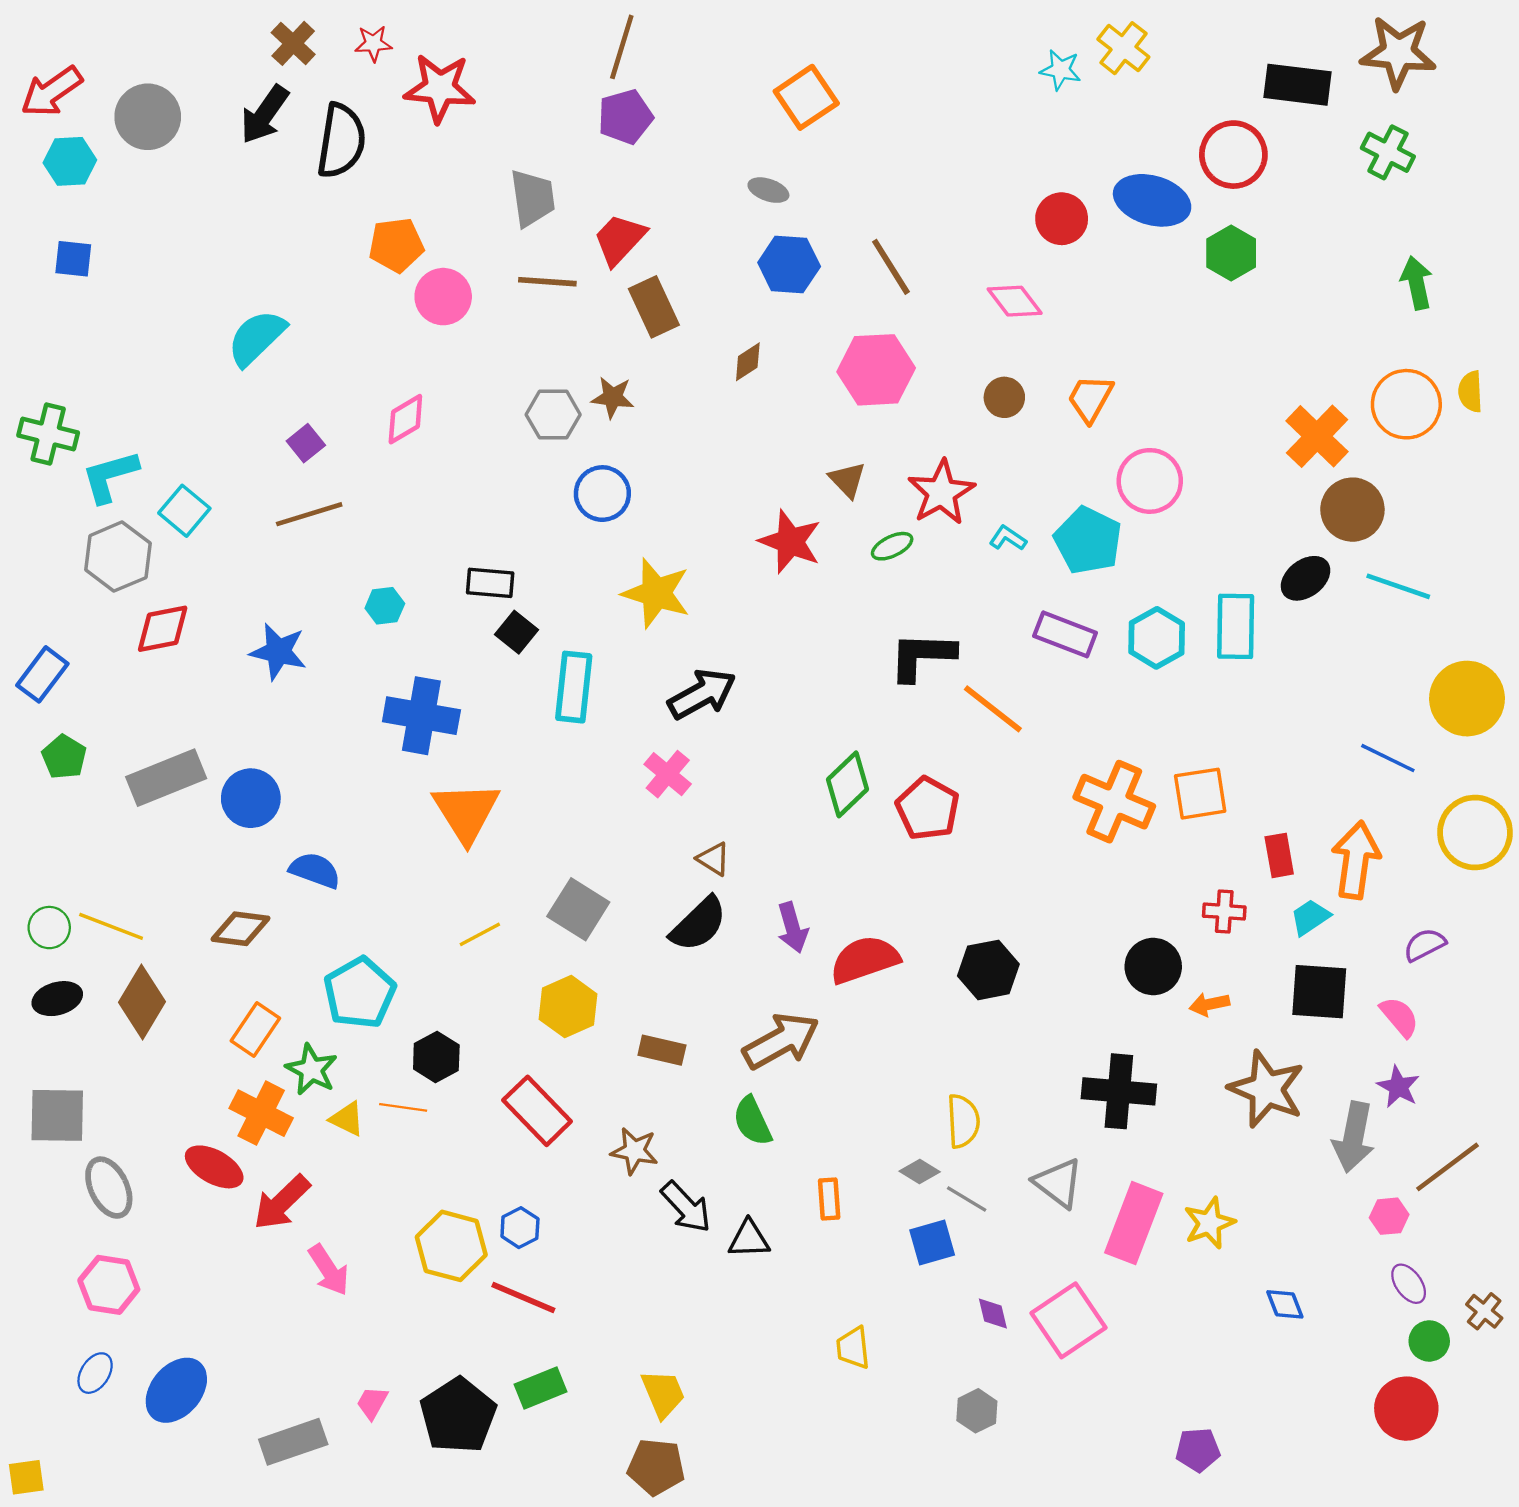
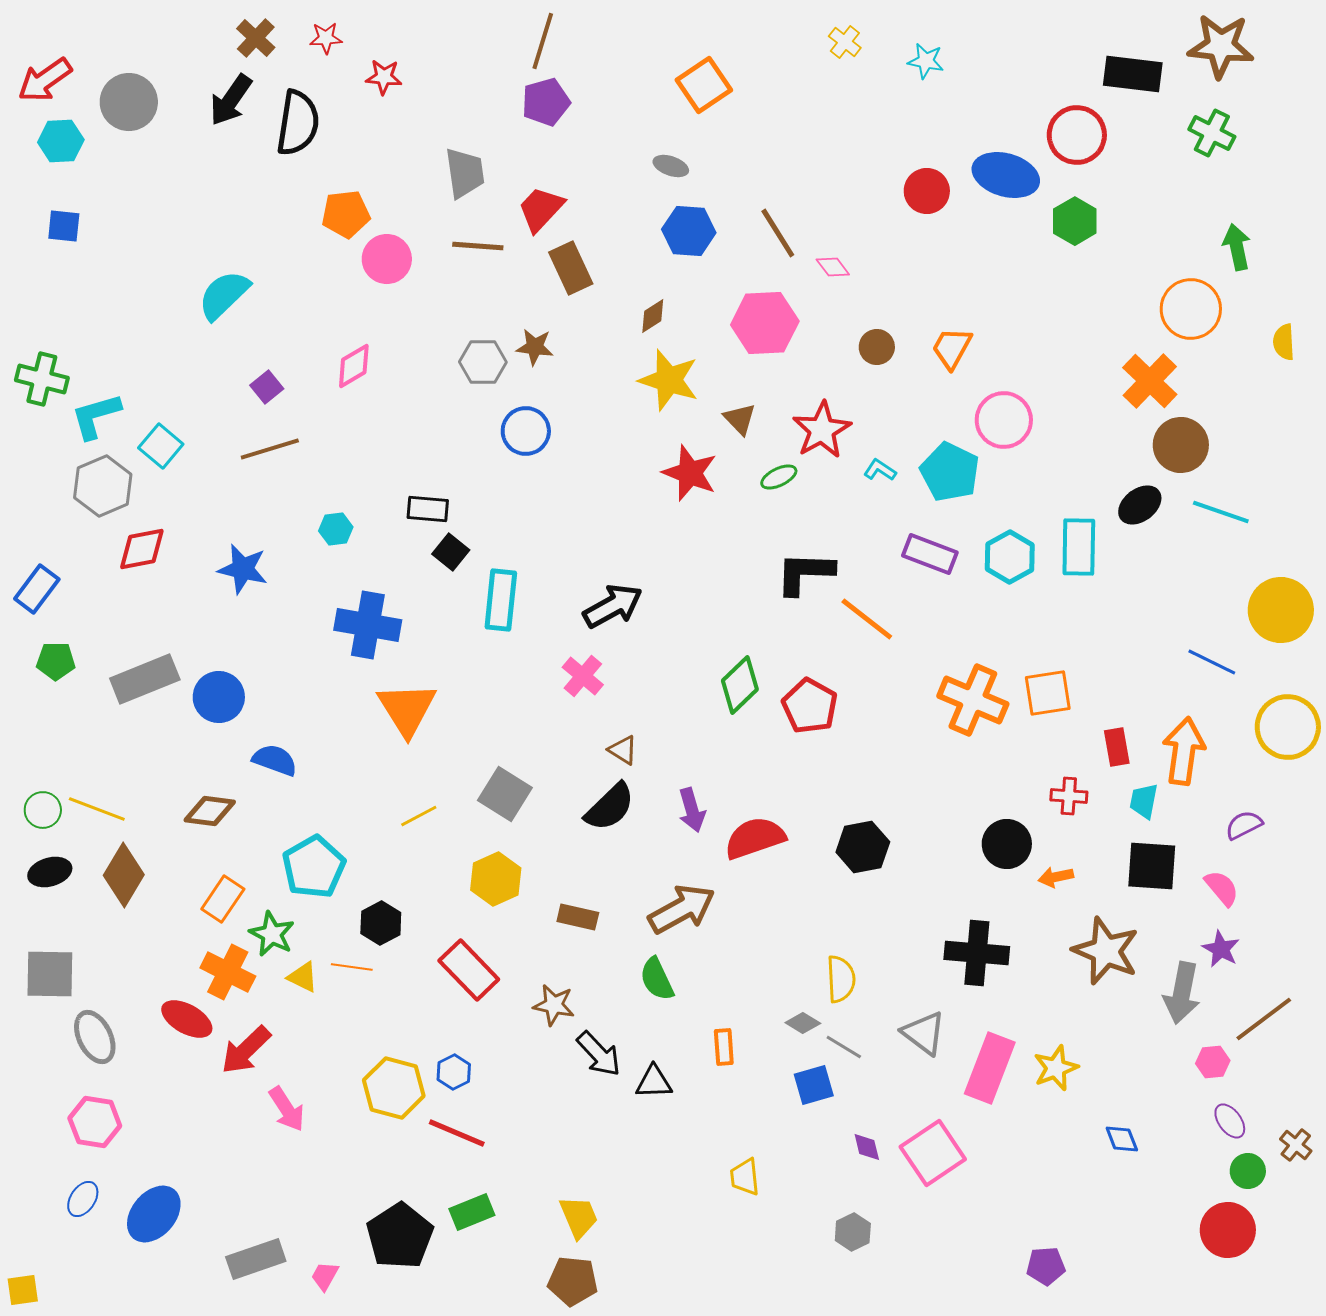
yellow cross: (1123, 48) -> (845, 42), moved, size x0.7
red star: (440, 88) -> (384, 77), size x0.6
pink diamond: (1015, 301) -> (833, 267), moved, size x0.7
orange circle: (1406, 404) -> (1191, 309), moved
yellow star: (656, 593) -> (669, 380), moved
green pentagon: (64, 757) -> (56, 661), turned -30
cyan trapezoid: (1310, 917) -> (1144, 801), turned -45
pink trapezoid: (372, 1403) -> (325, 1276), moved

